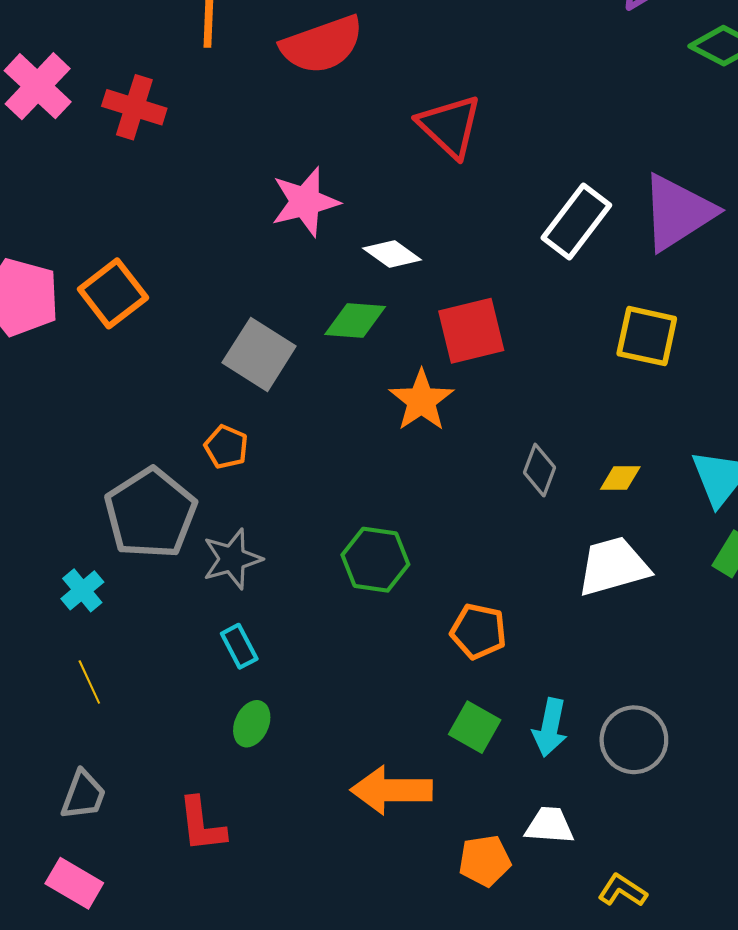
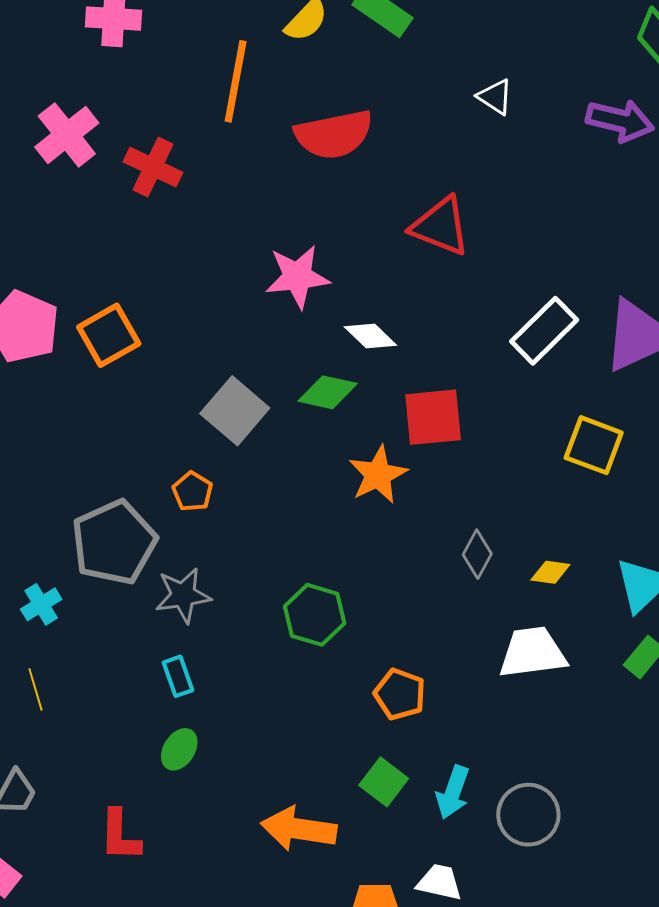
red triangle: (450, 126) -> (440, 226), turned -30

